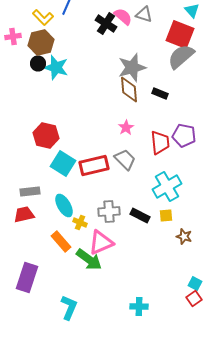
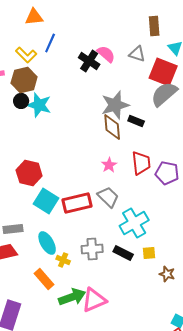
gray triangle: (144, 14) -> (137, 54), moved
black rectangle: (160, 94) -> (136, 121), moved
red trapezoid: (160, 142) -> (141, 163), moved
cyan cross: (167, 186) -> (134, 223), moved
pink triangle: (101, 242) -> (94, 300), moved
green arrow: (89, 260) -> (72, 297), turned -56

